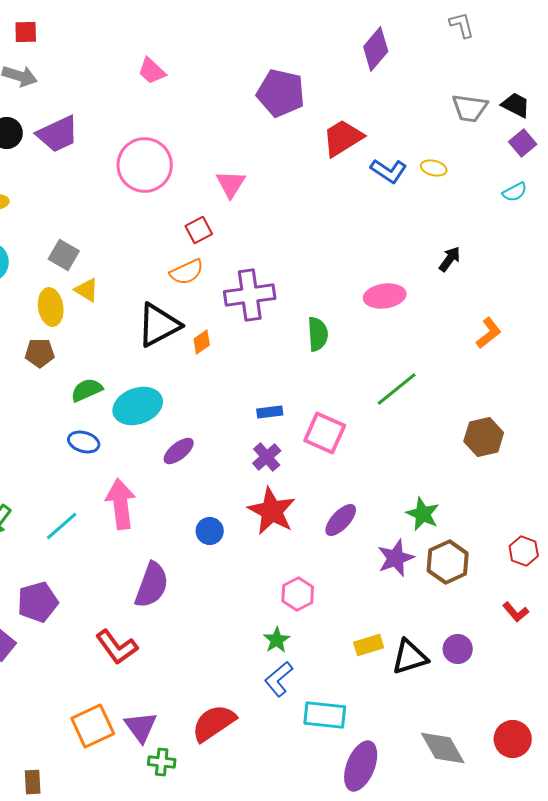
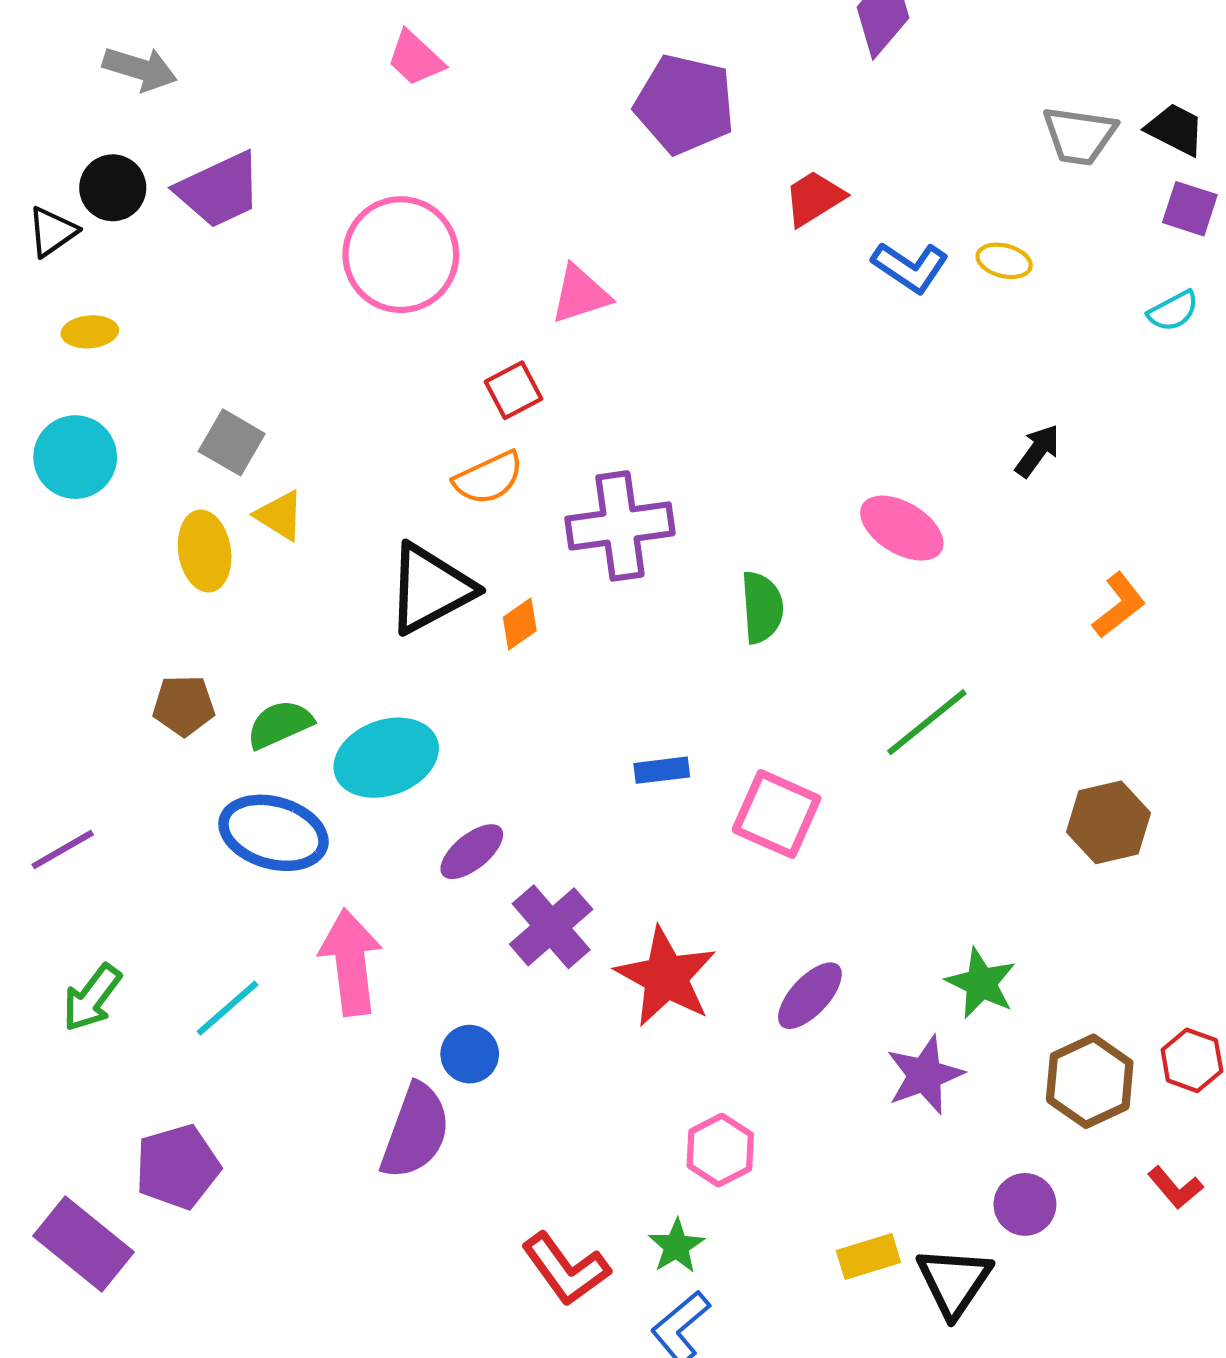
red trapezoid: (343, 138) -> (814, 198), size x0.7
purple square: (523, 143) -> (1190, 209), turned -32
pink triangle: (231, 184) -> (580, 294), turned 40
pink ellipse: (385, 296) -> (902, 528), turned 39
brown pentagon: (40, 353) -> (184, 705), moved
blue ellipse: (84, 442) -> (273, 833), size x1.6
purple cross: (267, 457) -> (551, 927), moved, size x1.4
blue circle: (210, 531) -> (470, 1054), moved
brown hexagon: (448, 562) -> (1090, 1081), moved
red L-shape: (117, 647) -> (566, 1269), moved
purple circle: (458, 649) -> (1025, 1204), moved
black triangle: (410, 657) -> (954, 1282), turned -39

